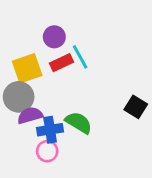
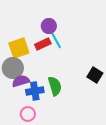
purple circle: (54, 37) -> (49, 26), moved
green semicircle: (79, 123) -> (55, 86), turned 42
pink circle: (47, 151) -> (28, 114), moved

